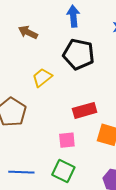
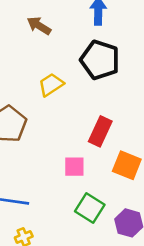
red rectangle: (85, 110) -> (100, 131), turned -55
green square: (63, 171) -> (90, 208), moved

